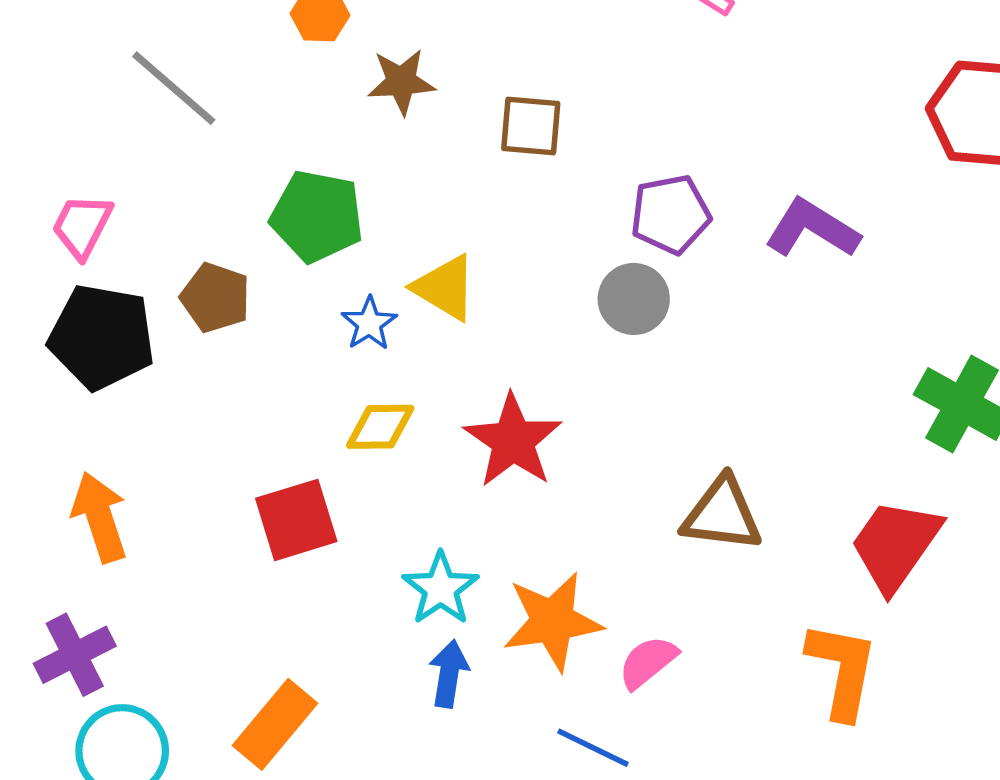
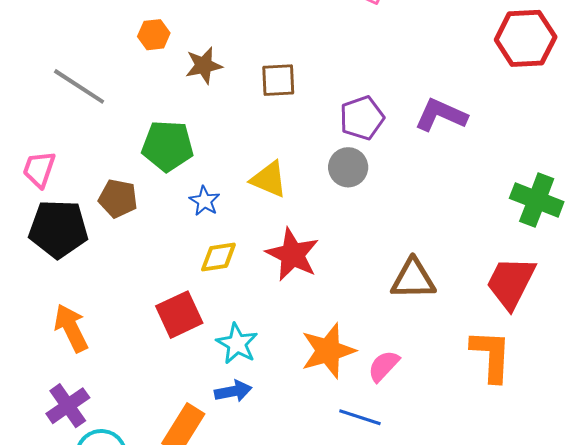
yellow triangle: (445, 288) -> (269, 179), moved
cyan star: (441, 589) -> (237, 344), moved
blue arrow: (449, 674) -> (233, 391), moved, turned 78

